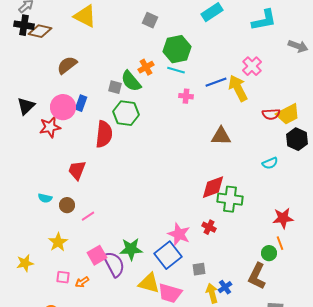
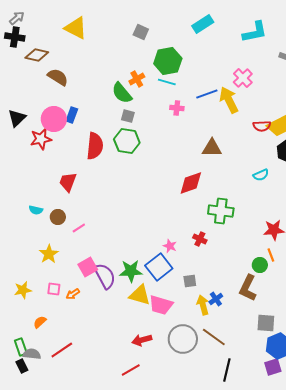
brown diamond: (40, 31) -> (37, 55), moved
brown semicircle: (67, 65) -> (58, 77), turned 70
gray square: (115, 87) -> (128, 116), moved
green hexagon: (126, 113) -> (127, 141), moved
red diamond: (213, 187) -> (191, 183), moved
pink star: (179, 234) -> (170, 246), size x0.6
green star: (131, 249) -> (131, 271), moved
yellow star: (25, 263) -> (23, 290), moved

